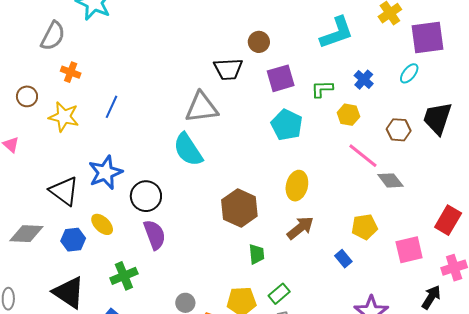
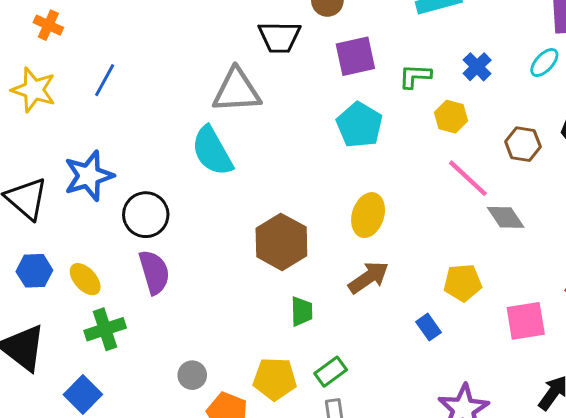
yellow ellipse: (102, 224) -> (85, 279), moved

